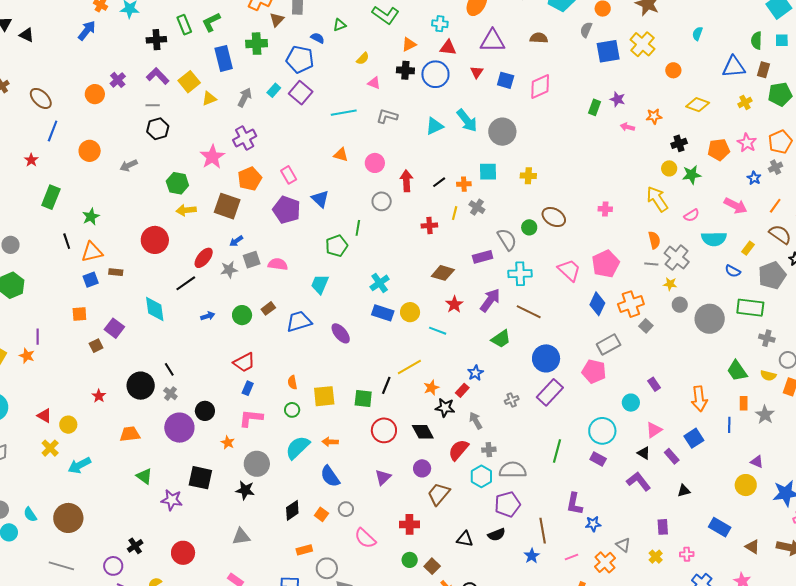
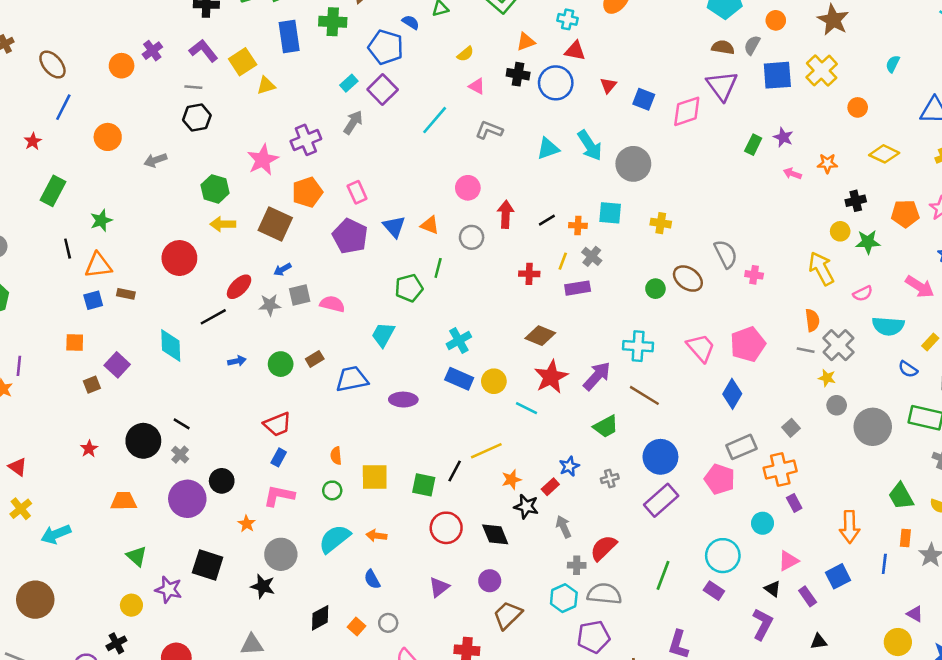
brown semicircle: (539, 38) -> (723, 47), moved
purple triangle: (493, 41) -> (722, 86), moved, turned 48
gray arrow: (245, 97) -> (353, 122), moved
cyan line: (344, 113) -> (435, 120), turned -45
orange triangle: (341, 155) -> (430, 225), moved
gray semicircle: (507, 239) -> (726, 254), moved
purple rectangle: (483, 257) -> (578, 288), moved
red star: (454, 304) -> (551, 377), size x1.5
orange cross: (631, 304) -> (780, 470), moved
purple ellipse: (341, 333) -> (403, 400), turned -55
black line: (169, 369) -> (182, 424), turned -32
gray cross: (512, 400) -> (610, 479), moved
yellow circle: (68, 425) -> (131, 605), moved
red semicircle: (458, 450) -> (603, 548), moved
blue semicircle: (330, 476) -> (372, 579), size x0.7
purple L-shape: (639, 481) -> (762, 624), turned 60

